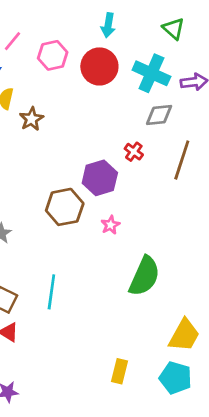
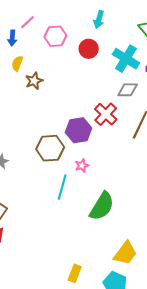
red circle: (99, 66) -> (89, 49), size x0.7
red cross: (134, 152) -> (106, 114), size x1.6
cyan line: (51, 292) -> (62, 187), moved

